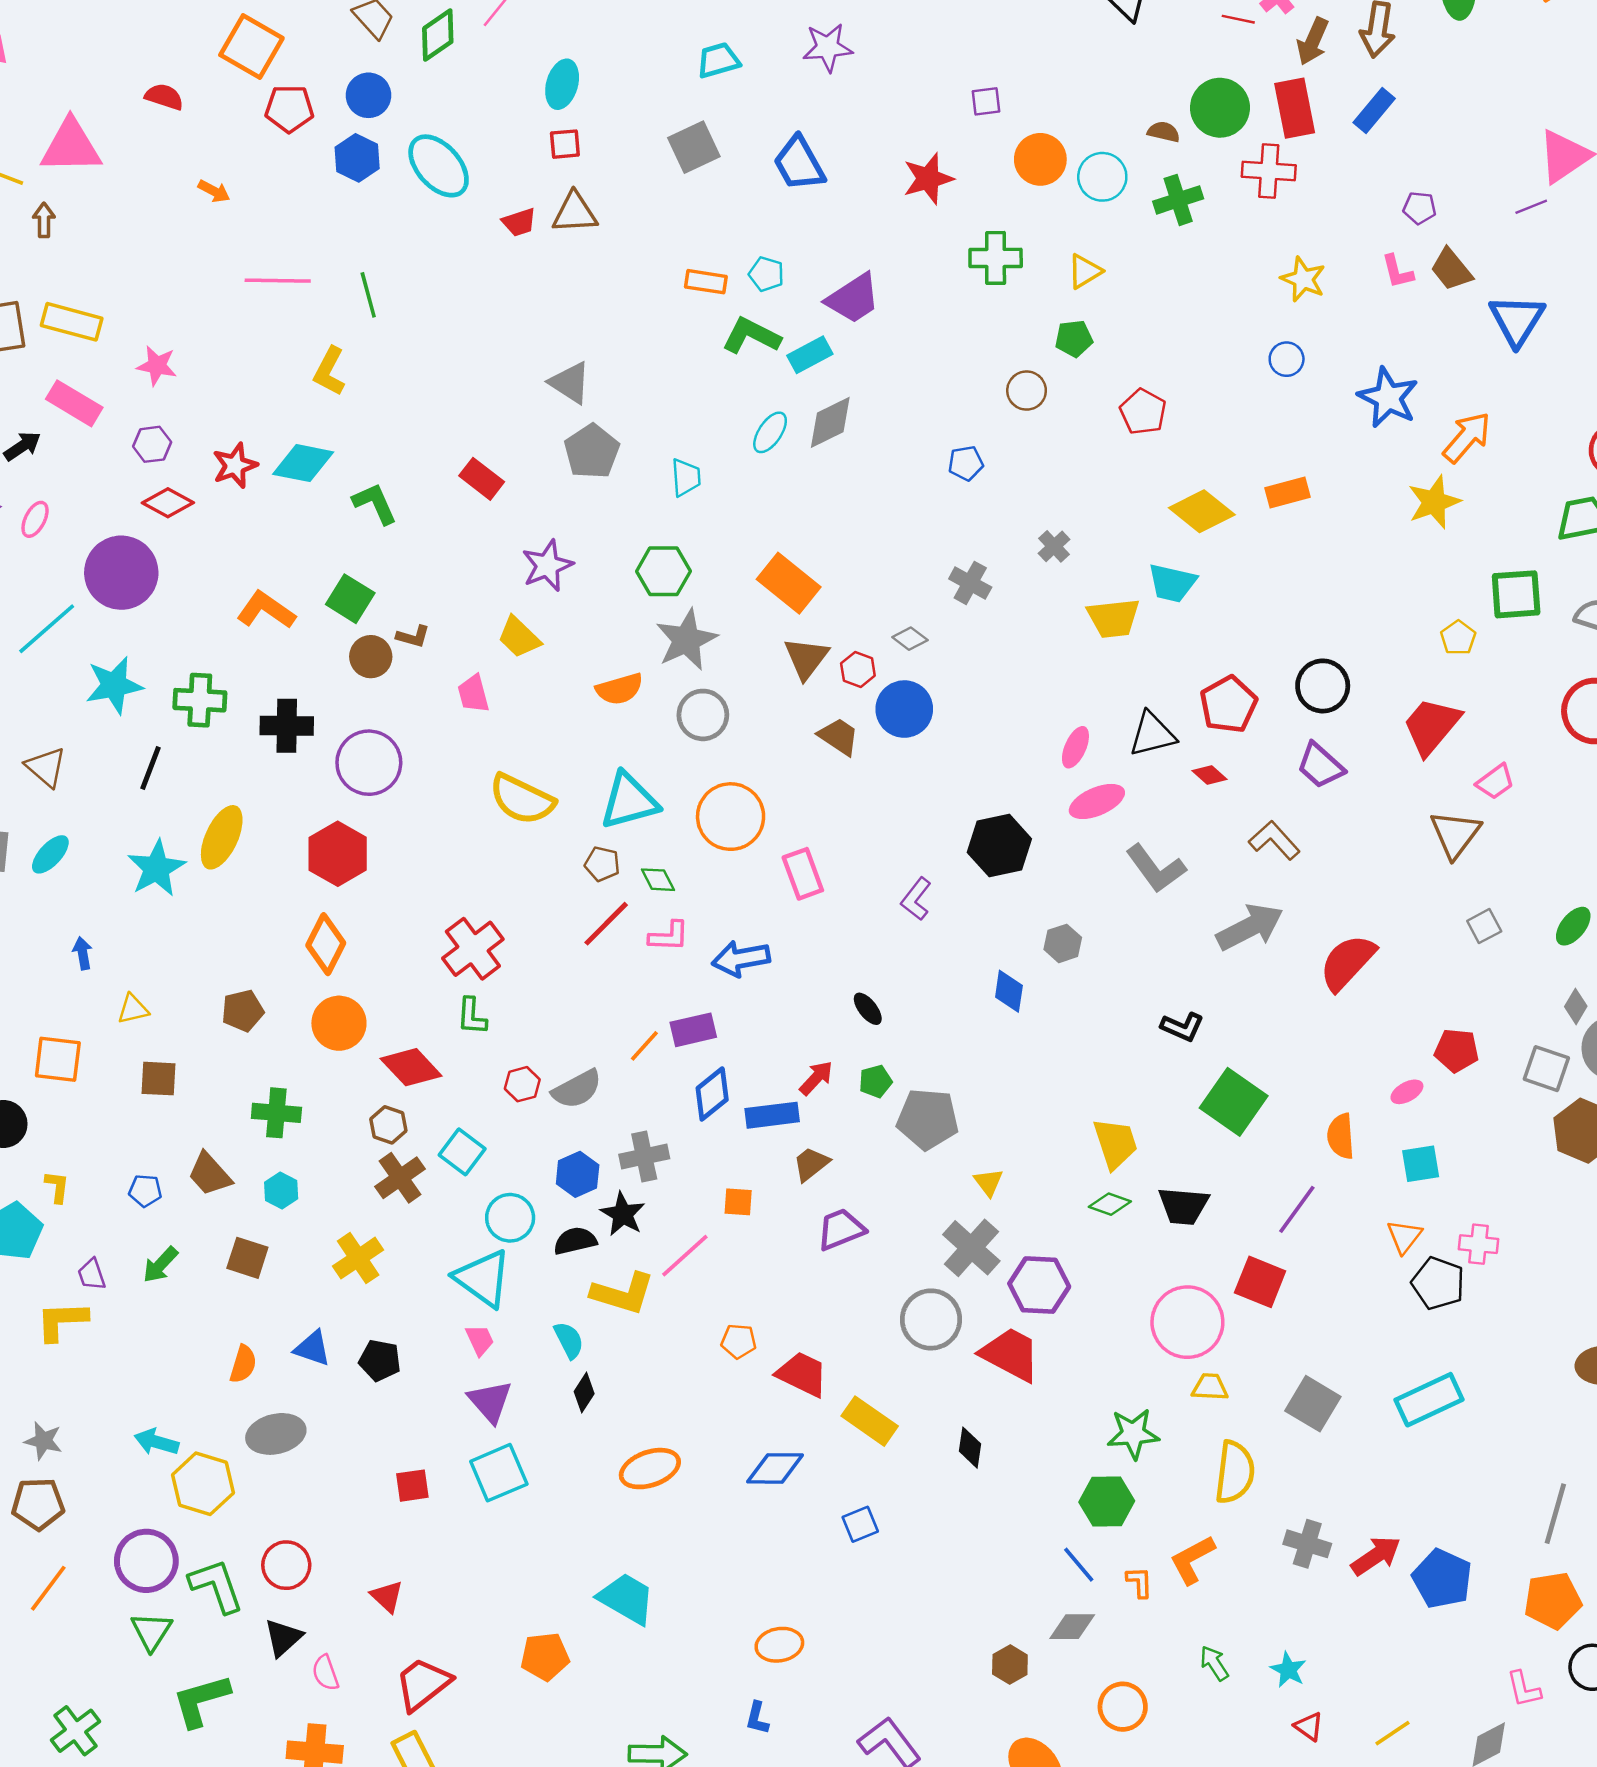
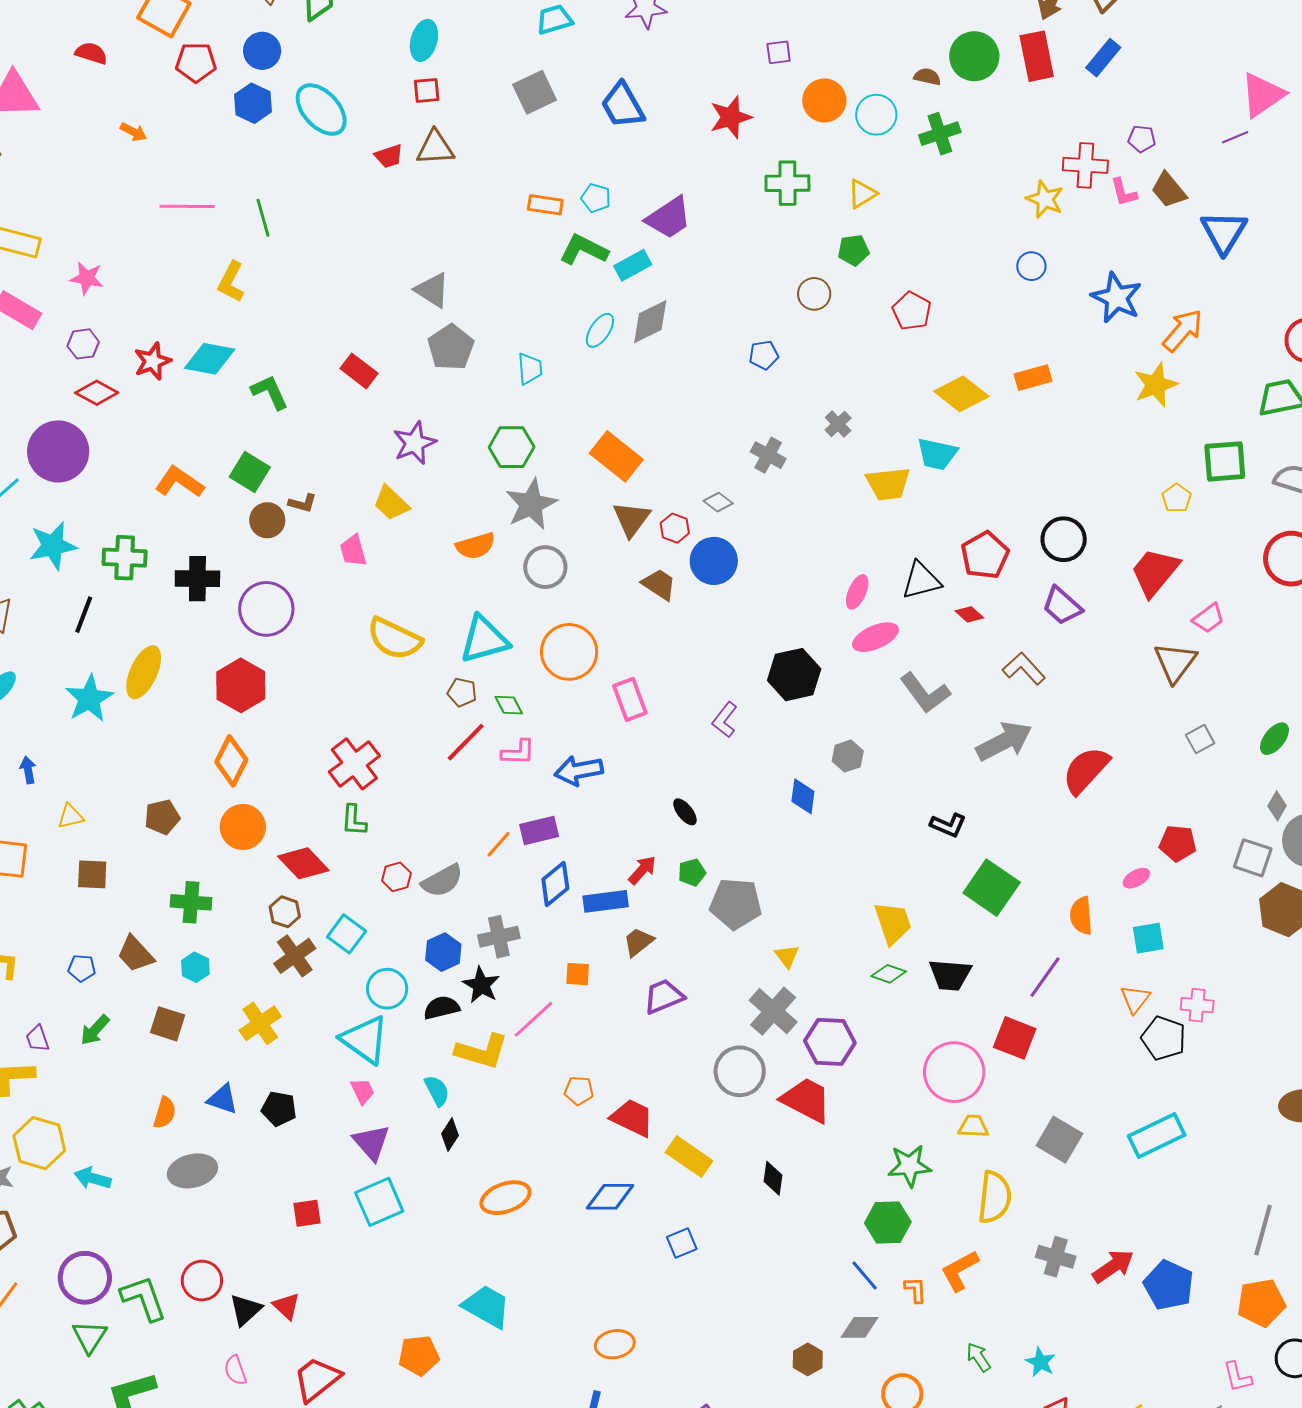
red cross: (1269, 171) -> (1085, 165), moved
yellow hexagon: (203, 1484) -> (39, 1143), moved
black triangle: (283, 1638) -> (246, 1310), moved

